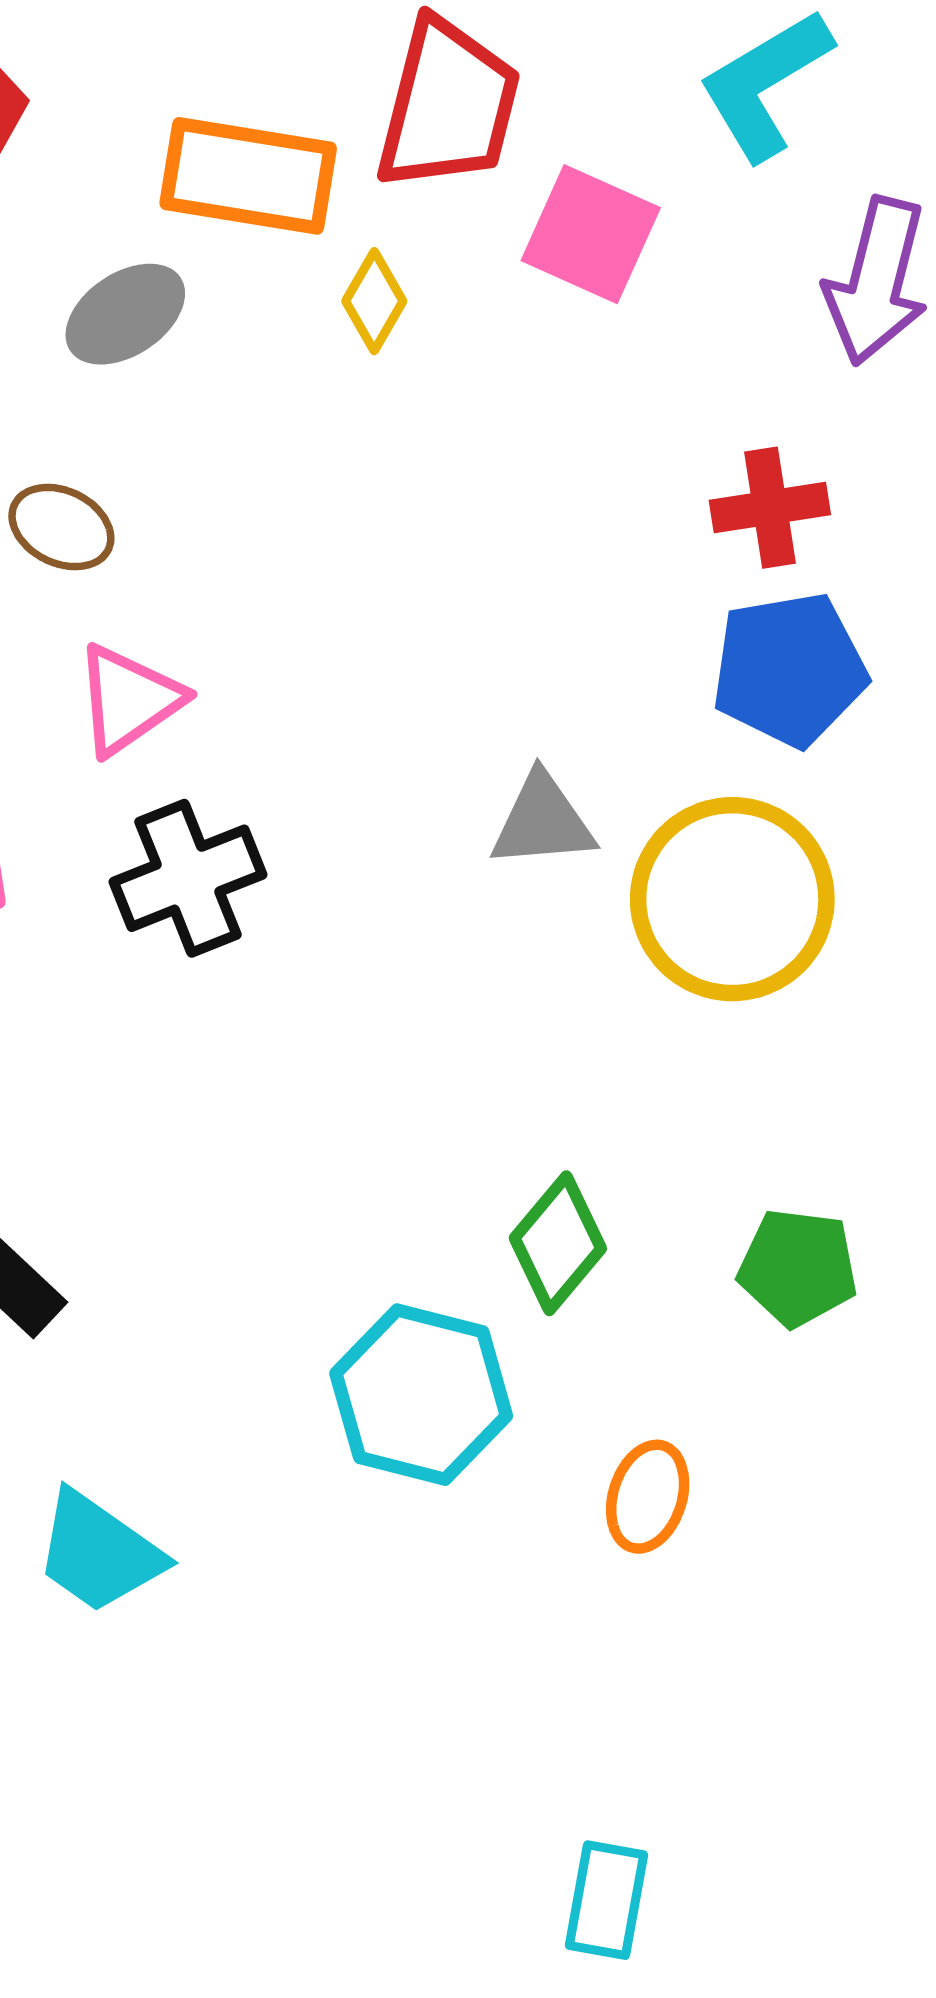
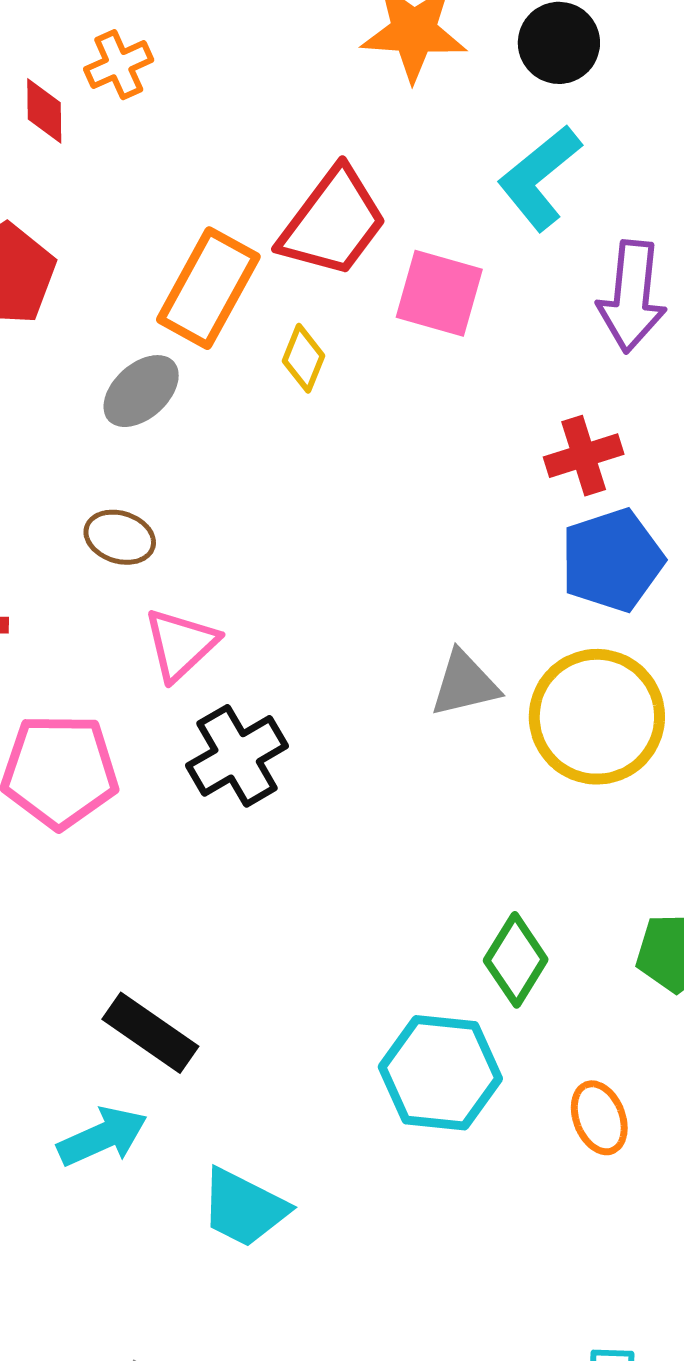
red trapezoid: (448, 105) -> (333, 222), turned 31
orange rectangle: (248, 176) -> (208, 288), turned -62
orange ellipse: (648, 1497) -> (599, 1118), turned -30

